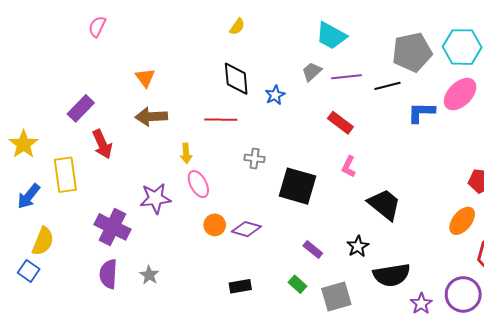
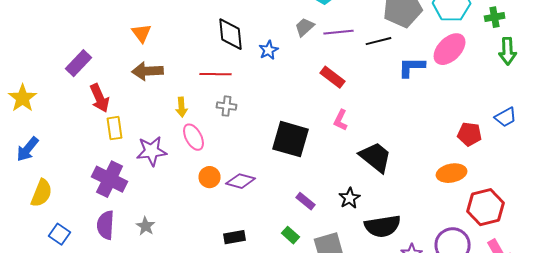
gray cross: (255, 158) -> (227, 106), moved
yellow rectangle: (65, 175) -> (115, 128), moved, size x0.7
orange ellipse: (462, 221) -> (452, 173), turned 40
blue square: (29, 271) -> (60, 234), moved

